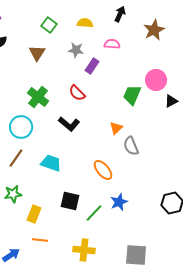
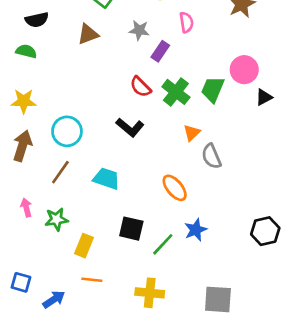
pink semicircle: (112, 44) -> (186, 22), turned 77
brown triangle: (37, 53) -> (88, 34), turned 36
green cross: (38, 97) -> (176, 92), moved

